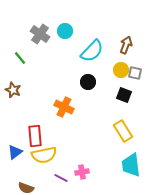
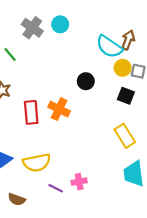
cyan semicircle: (92, 51) -> (109, 47), moved, turned 80
red rectangle: (35, 136) -> (31, 112), moved

